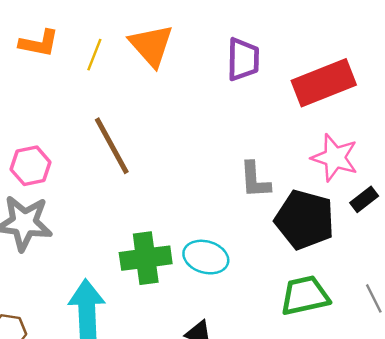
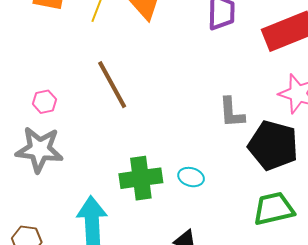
pink hexagon: (31, 166) -> (45, 102), size x0.7
cyan ellipse: (206, 257) -> (191, 177), size x0.7

